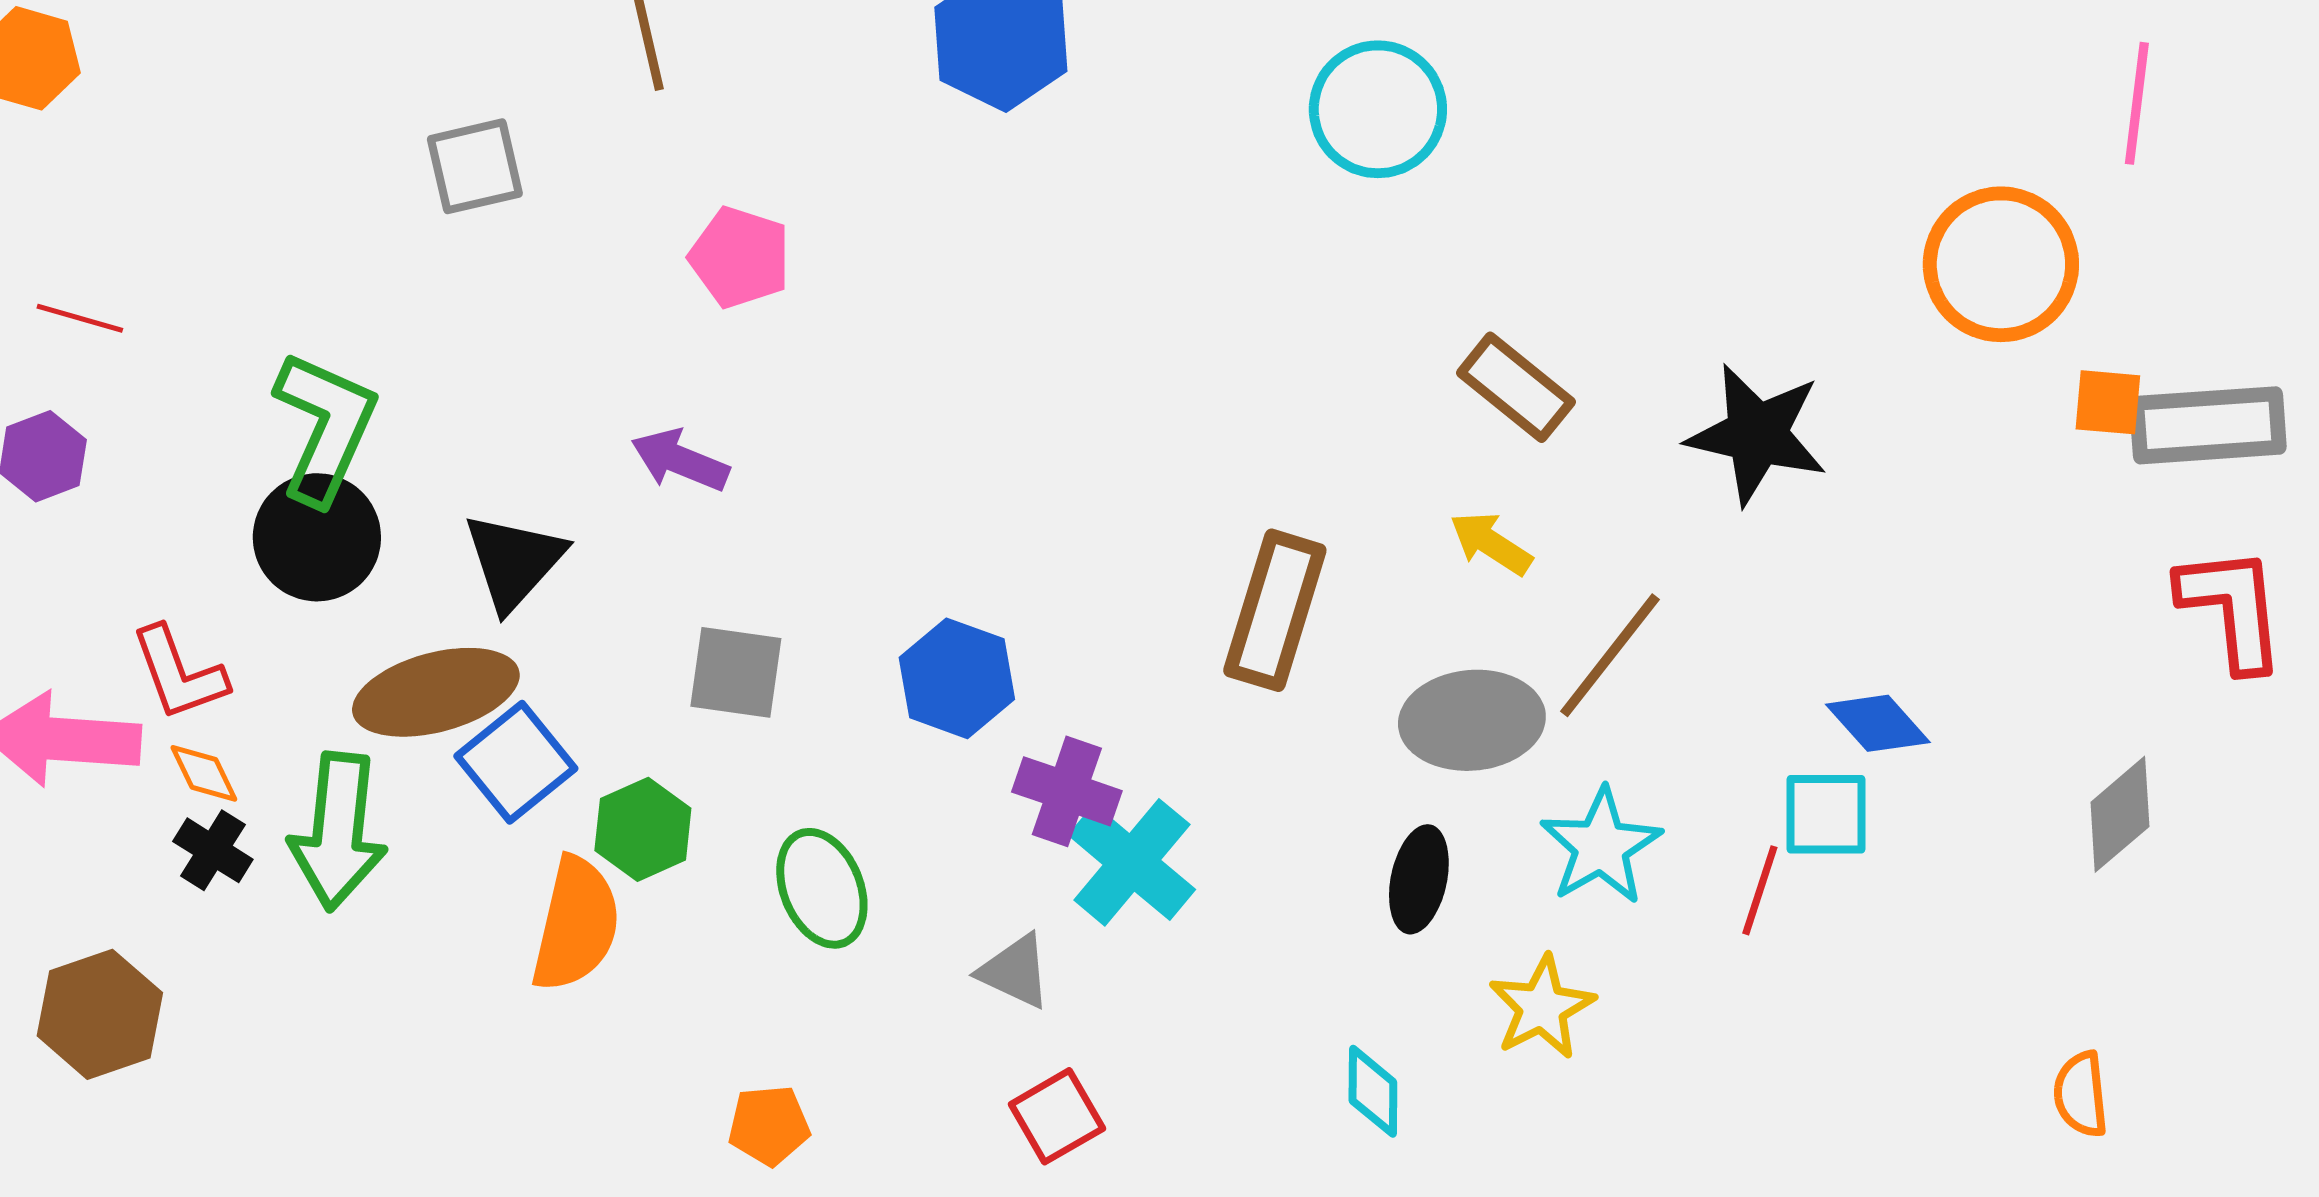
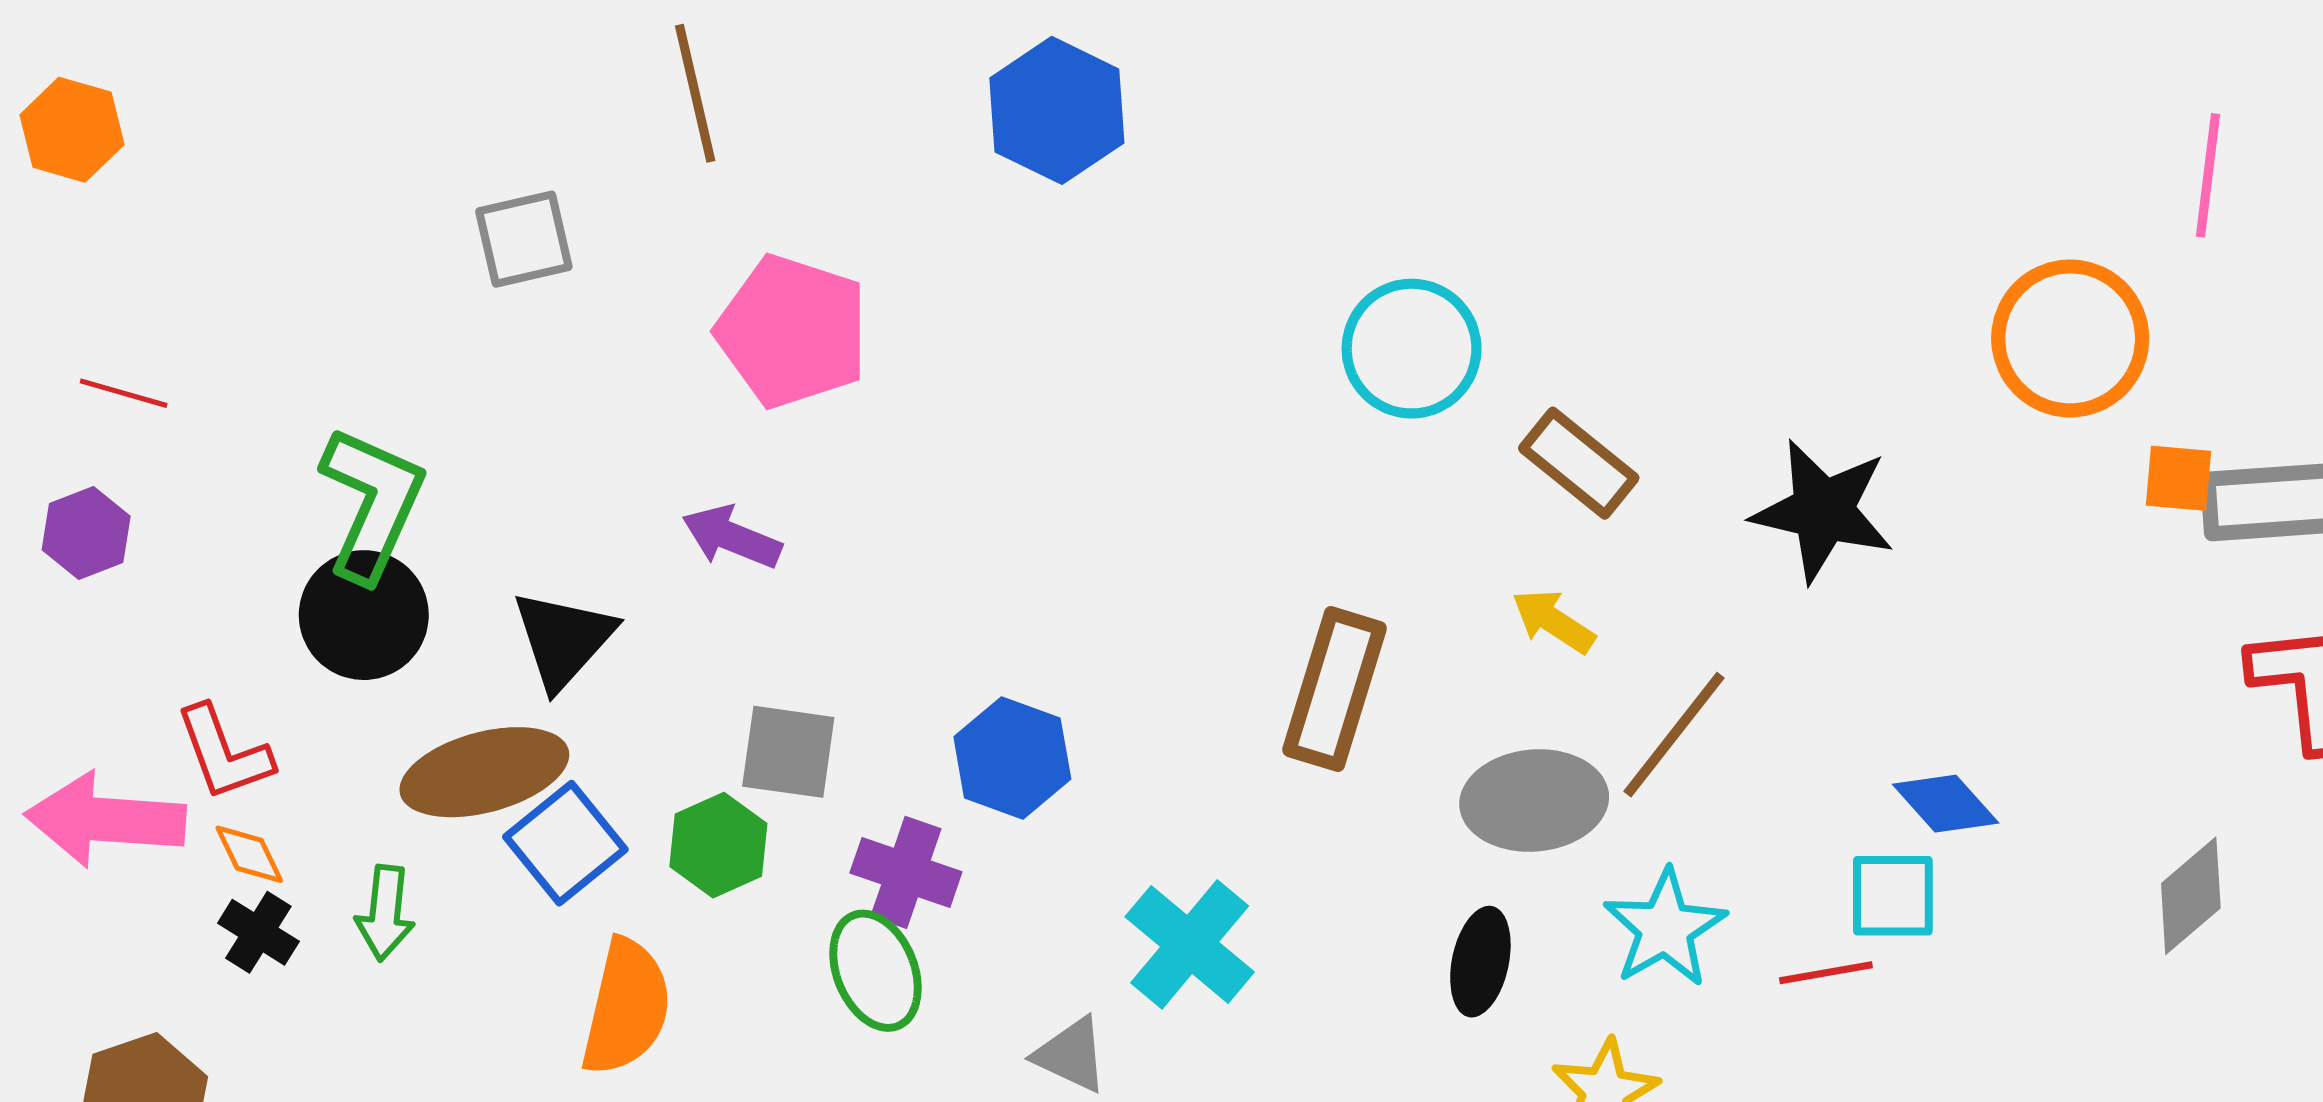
cyan circle: (1378, 109) -> (1412, 349), moved
pink pentagon: (740, 257) -> (792, 331), size x1.5
purple cross: (1067, 791) -> (906, 872), moved
green hexagon: (643, 829) -> (718, 845), moved
green arrow: (338, 831) -> (385, 913), size x0.6
red line: (1760, 890) -> (1826, 973), turned 62

